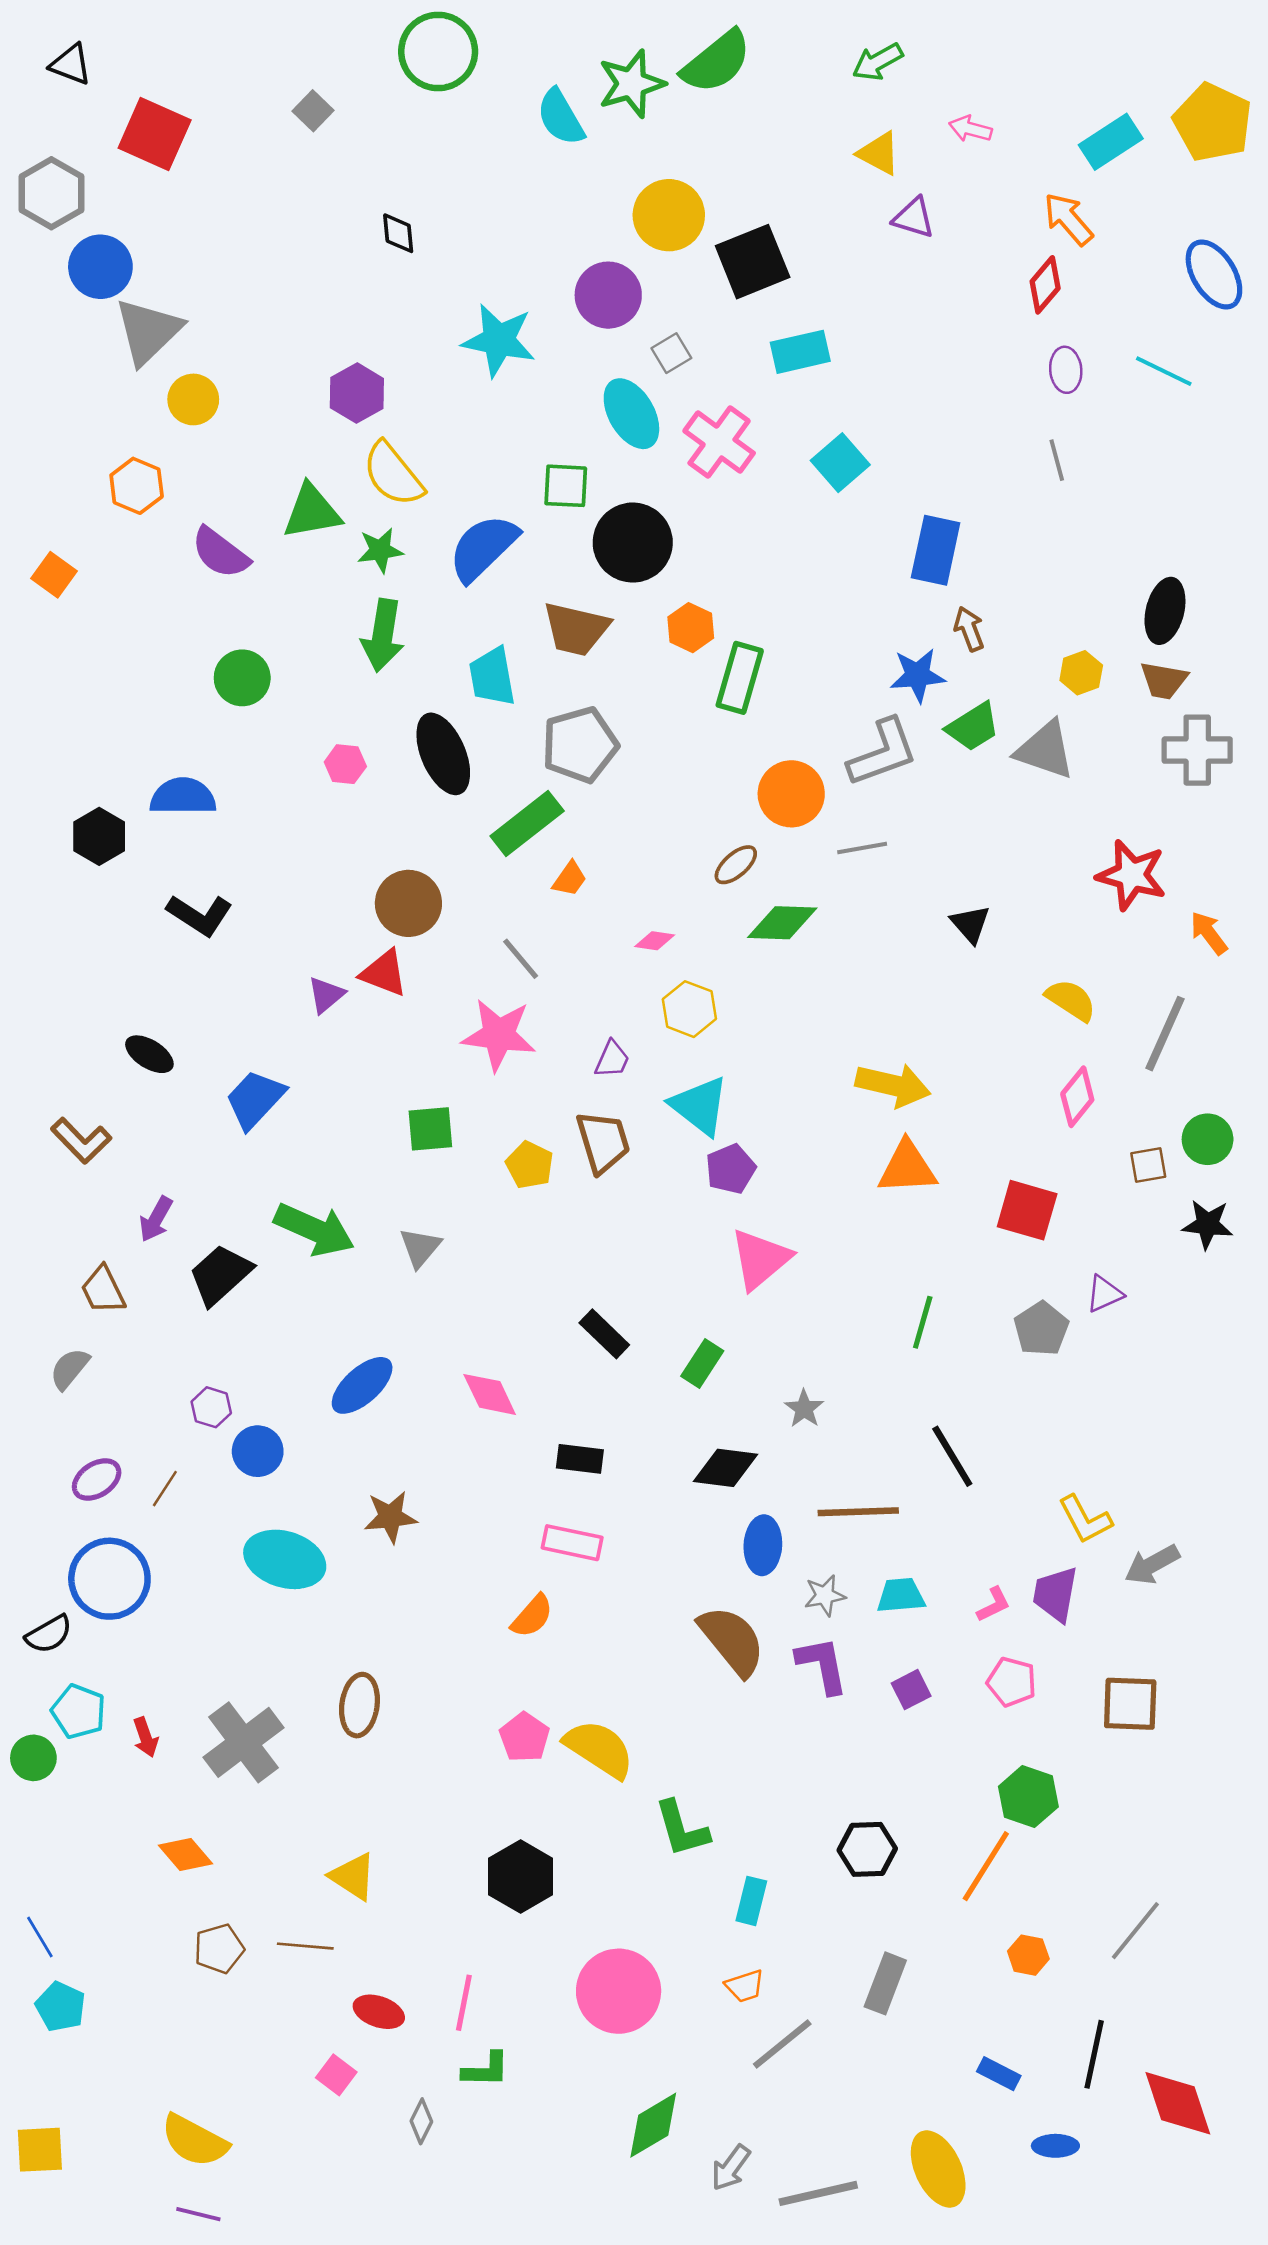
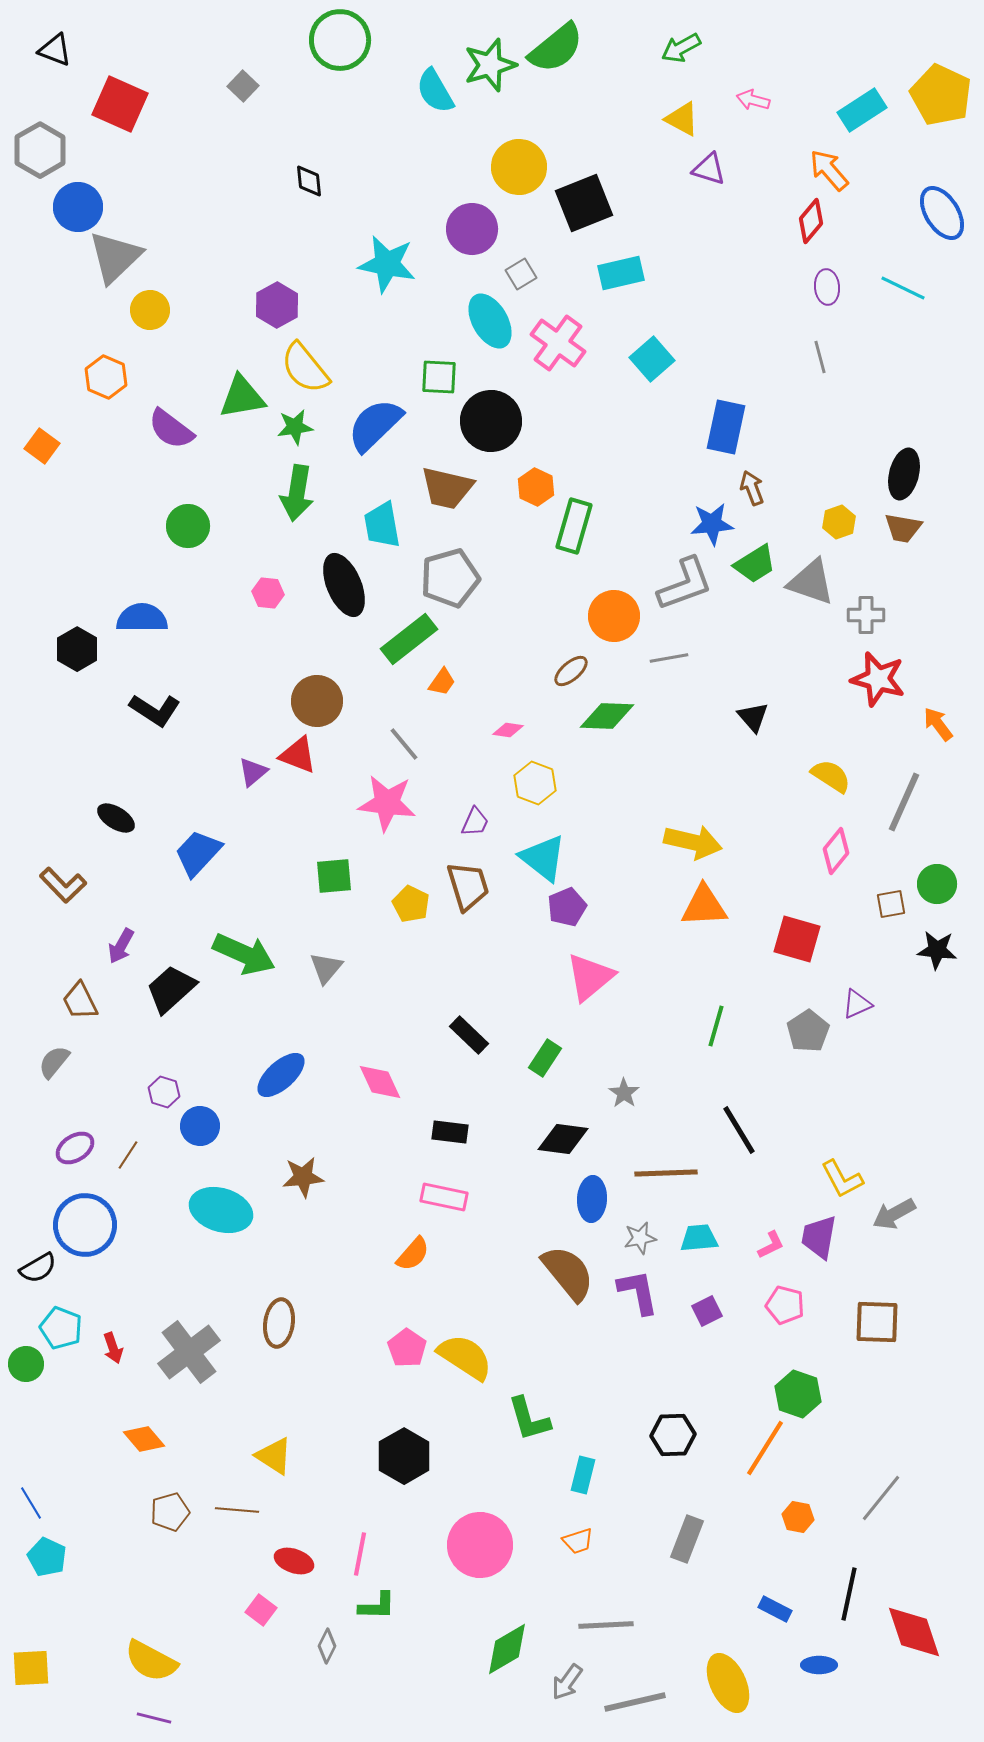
gray cross: (1197, 750) -> (866, 615), moved, size x0.7
gray line: (782, 2044) -> (606, 1625), moved, turned 36

